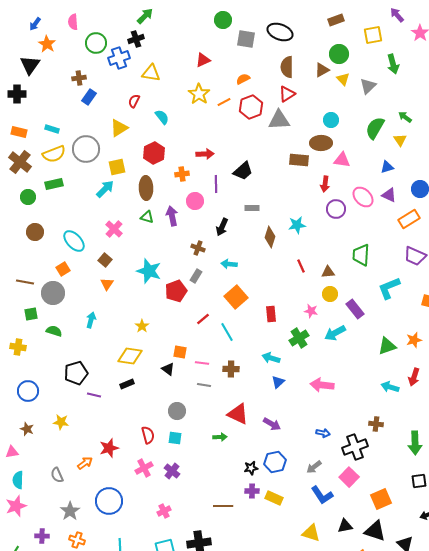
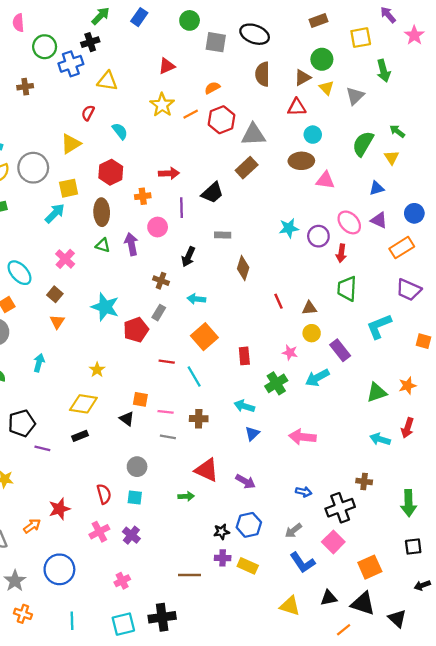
red triangle: (287, 94) -> (297, 107), moved, turned 30
blue rectangle: (89, 97) -> (139, 17), moved
brown rectangle: (299, 160) -> (247, 168), moved, turned -48
red arrow: (325, 184) -> (341, 253), moved
cyan star: (297, 225) -> (289, 228), moved
red line: (203, 319) -> (167, 362), turned 48

